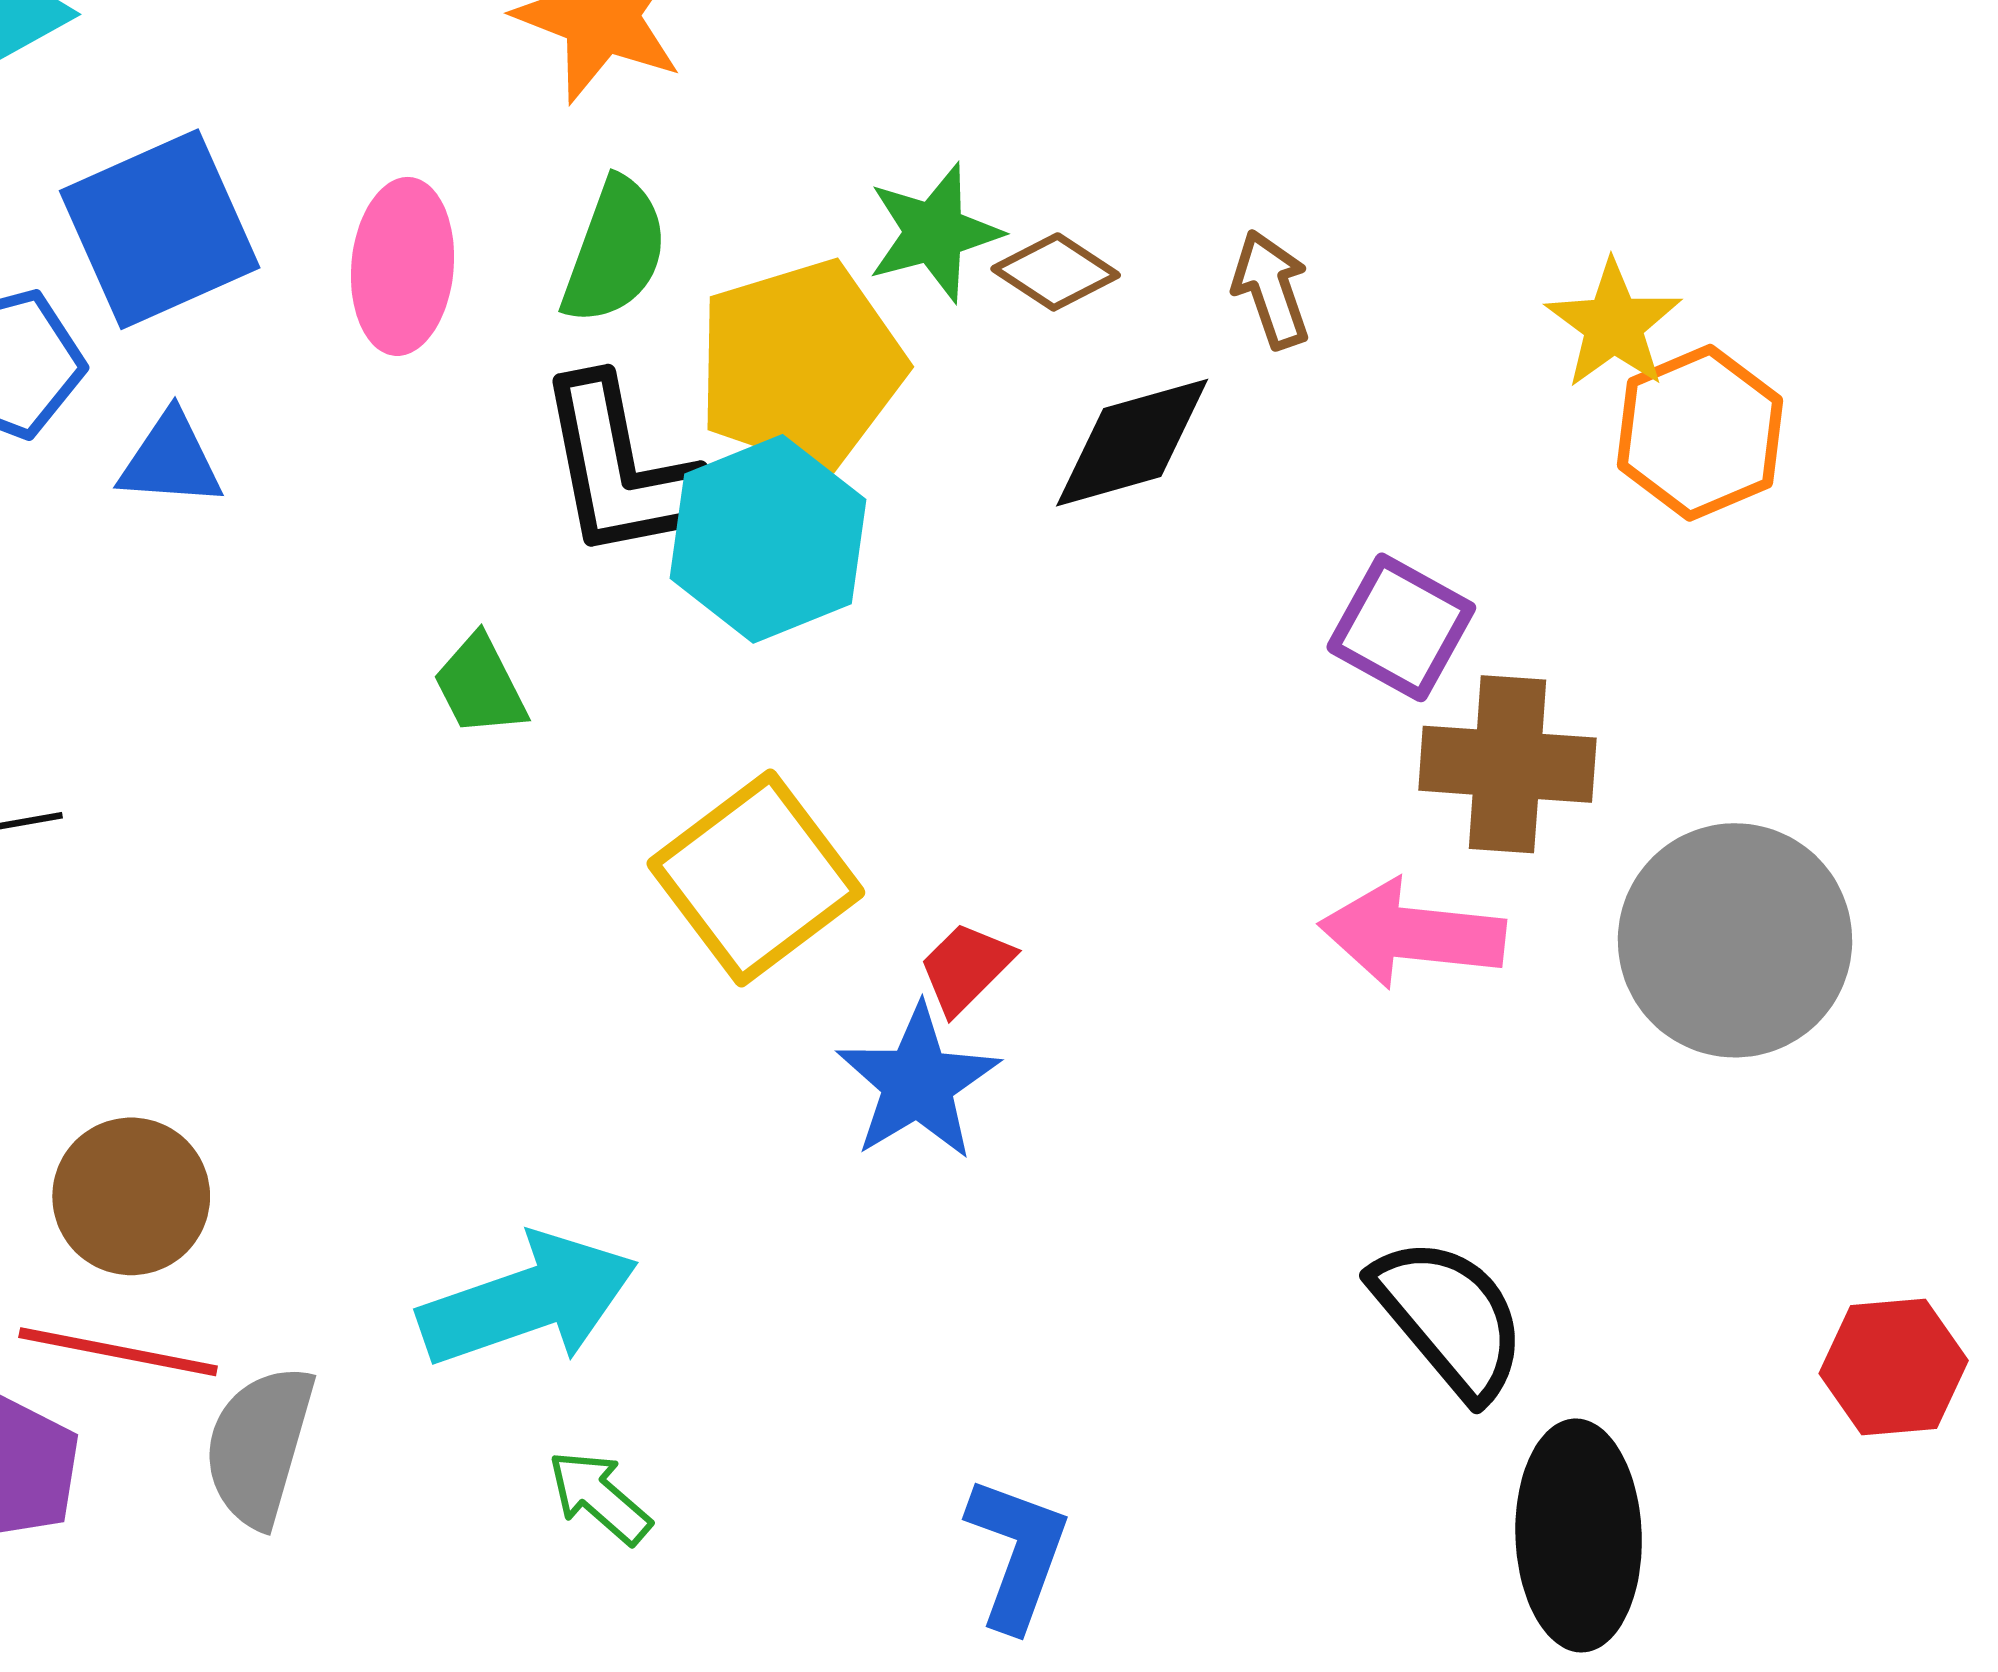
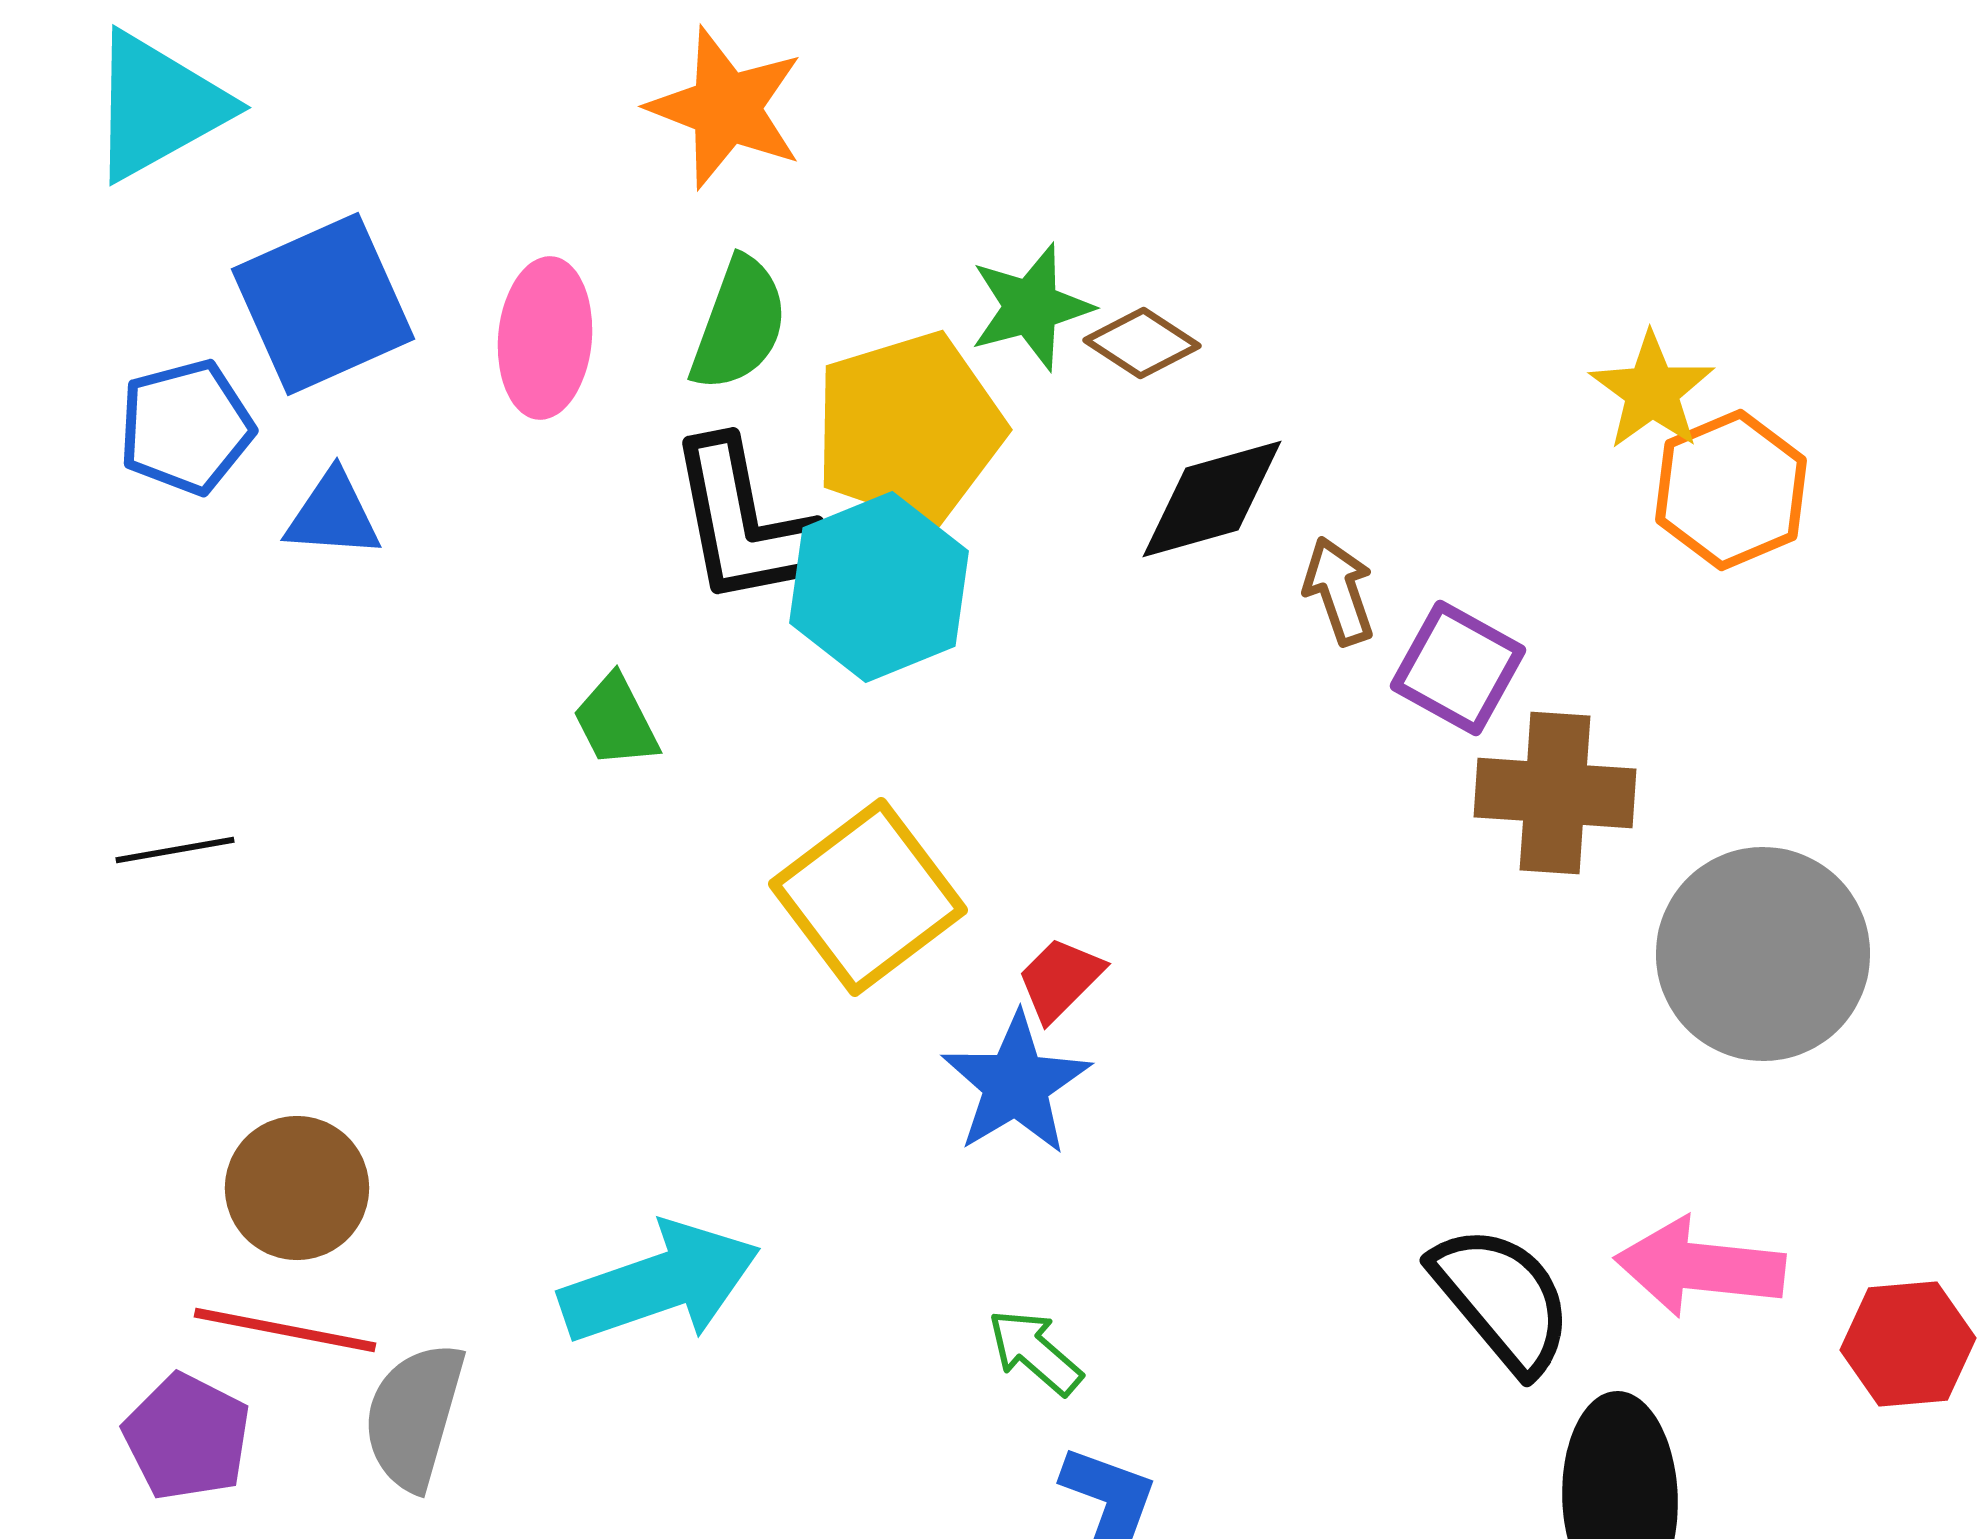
brown arrow: (1271, 289) -> (1339, 591), moved
pink arrow: (1412, 934) -> (1700, 1267), moved
green arrow: (599, 1497) -> (1035, 1352), moved

